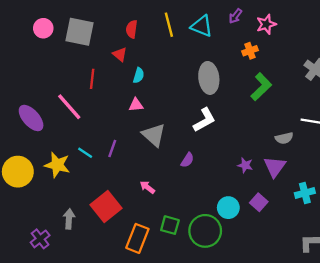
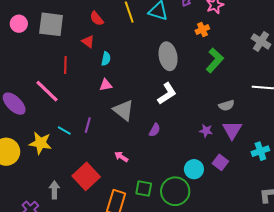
red semicircle: (132, 29) -> (97, 19), turned -42
gray semicircle: (284, 138) -> (226, 105), moved

